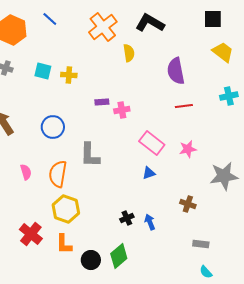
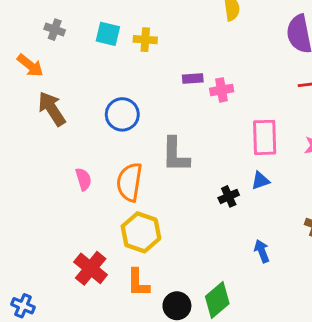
pink rectangle: (152, 143) -> (265, 137), turned 50
black cross: (127, 218) -> (229, 196), moved

